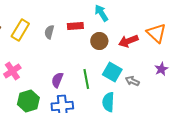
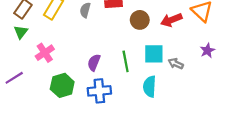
cyan square: (112, 72) -> (154, 54), turned -30

